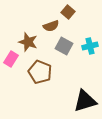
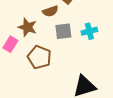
gray square: (64, 46) -> (63, 31), turned -36

